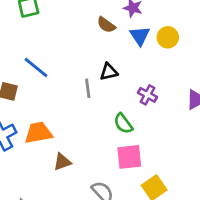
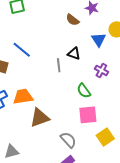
blue triangle: (140, 36) -> (99, 40), moved
black triangle: (109, 72) -> (74, 54), turned 32
brown triangle: (62, 162) -> (40, 118), size x1.5

